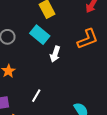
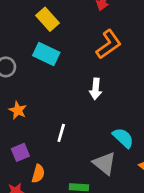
white arrow: (55, 54) -> (96, 89), moved

